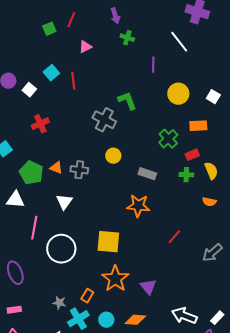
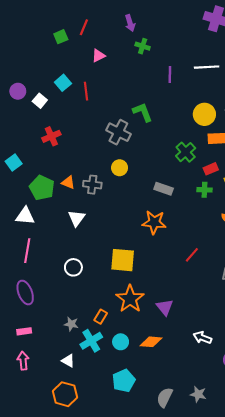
white line: (179, 42) -> (207, 67), moved, turned -55
yellow circle: (178, 94) -> (204, 114), moved
yellow circle: (113, 156) -> (120, 168), moved
pink line: (34, 228) -> (27, 251), moved
white circle: (61, 249) -> (73, 267), size x0.6
white arrow: (184, 316) -> (202, 338), size x0.7

